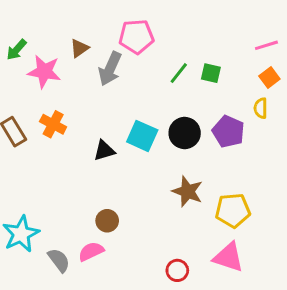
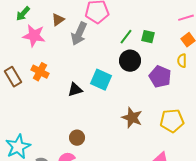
green arrow: (17, 50) -> (23, 14), moved
black circle: (185, 133) -> (130, 61), moved
yellow pentagon: (233, 210) -> (172, 121), moved

